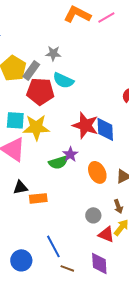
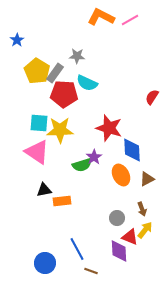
blue diamond: (105, 129) -> (132, 150), moved
purple diamond: (99, 263) -> (119, 251), moved

